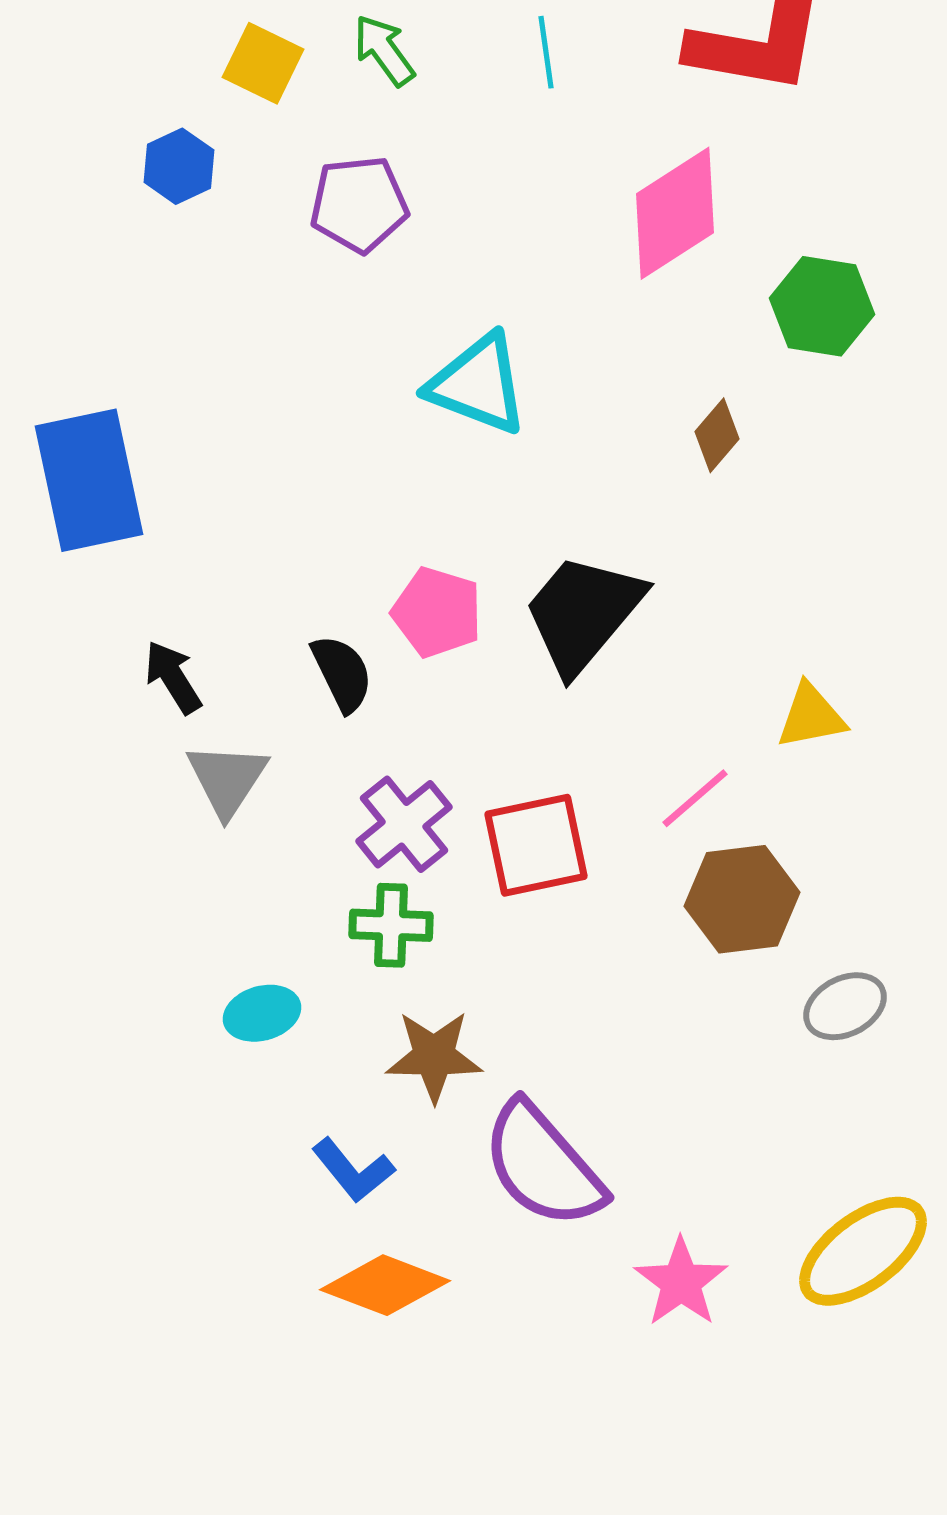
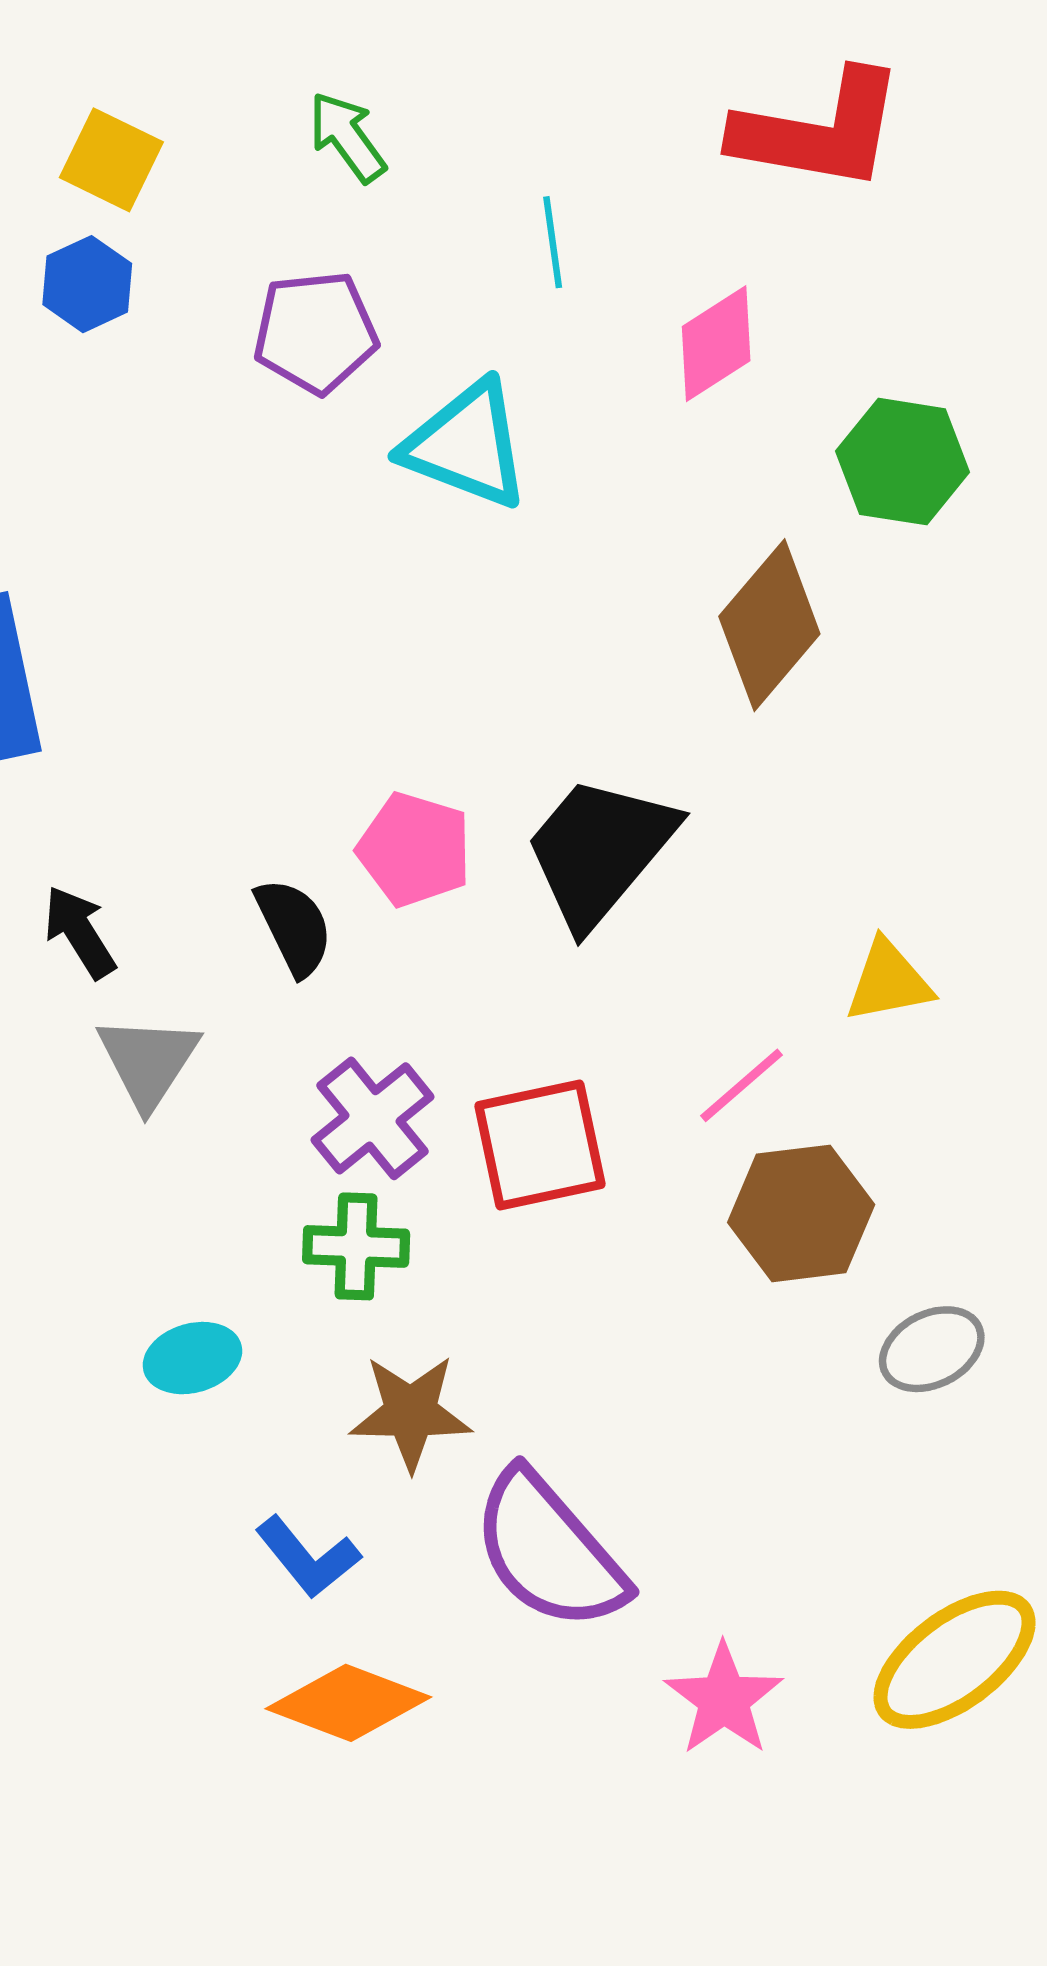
cyan line: (546, 52) -> (553, 242), moved
yellow square: (263, 63) -> (111, 160), moved
pink diamond: (675, 213) -> (716, 344), size x0.7
cyan triangle: (478, 384) -> (466, 445), moved
brown diamond: (717, 435) -> (769, 625), size x1.8

